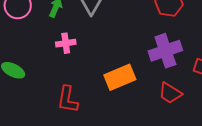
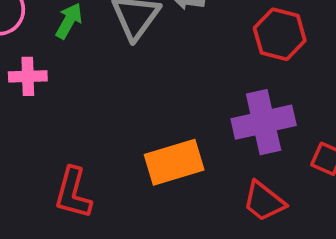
pink cross: (66, 43) -> (28, 76), moved

